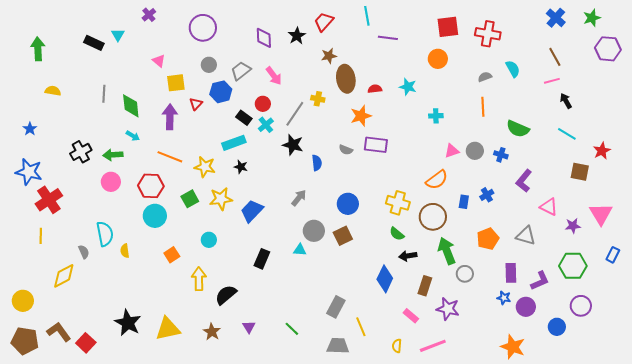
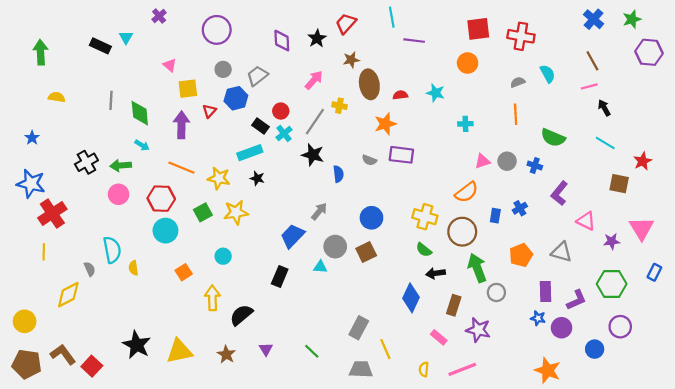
pink arrow: (274, 76) -> (314, 80), moved, turned -102
blue trapezoid: (252, 211) -> (292, 236), moved

